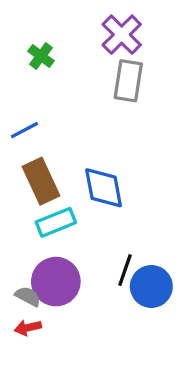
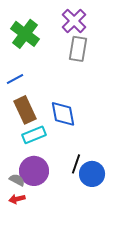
green cross: (41, 56) -> (25, 34), size x1.8

